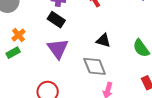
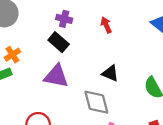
purple triangle: (58, 49) -> (56, 76), turned -50

